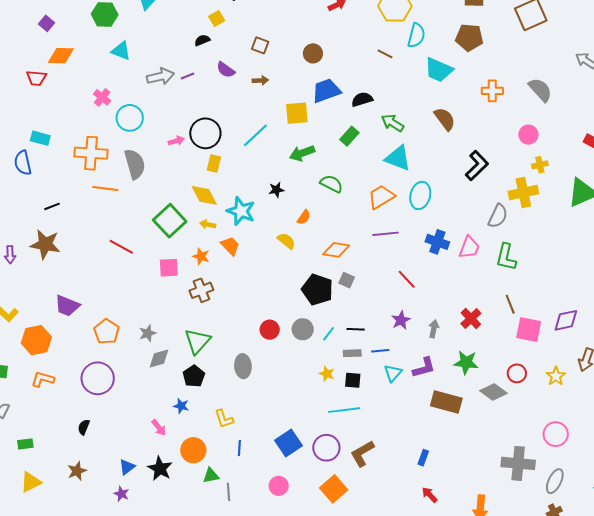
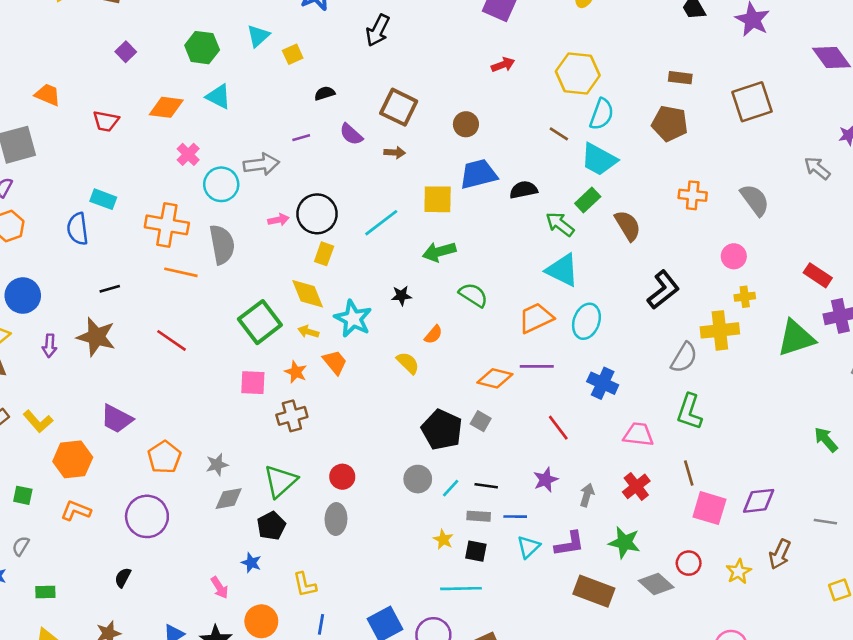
yellow square: (217, 19) -> (293, 54), moved
brown square: (260, 45) -> (399, 107), size x1.6
orange diamond: (61, 56) -> (166, 107), moved
cyan trapezoid: (439, 70) -> (599, 159), moved
gray arrow: (160, 76) -> (261, 164), moved
green rectangle: (349, 136) -> (588, 200), moved
red line: (121, 247) -> (172, 340), moved
pink trapezoid: (469, 247) -> (638, 434), moved, turned -110
orange diamond: (336, 250) -> (495, 378), moved
red circle: (270, 330) -> (342, 477), moved

